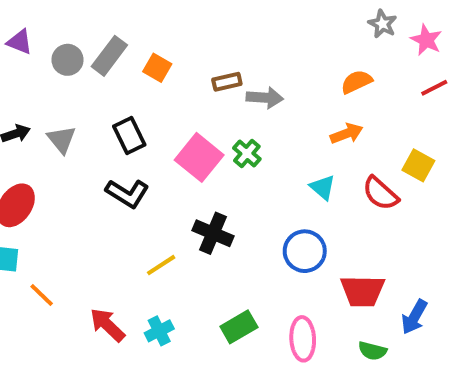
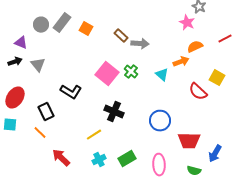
pink star: (426, 40) -> (187, 23), moved
purple triangle: (20, 42) -> (21, 43), moved
brown rectangle: (227, 82) -> (121, 36), turned 56
orange semicircle: (357, 82) -> (195, 47), moved
black rectangle: (129, 136) -> (46, 112), moved
cyan triangle: (323, 187) -> (162, 75), moved
yellow line: (161, 265) -> (94, 135), moved
orange line: (42, 295) -> (40, 133), moved
cyan cross: (159, 331) -> (99, 160), moved

